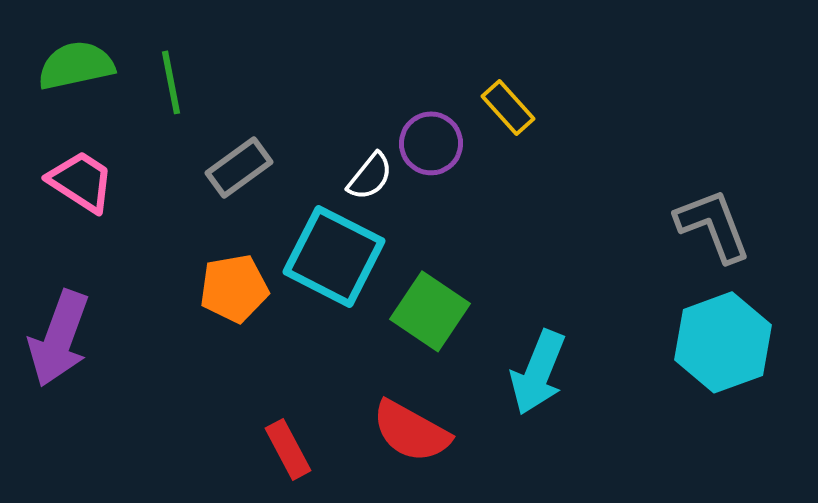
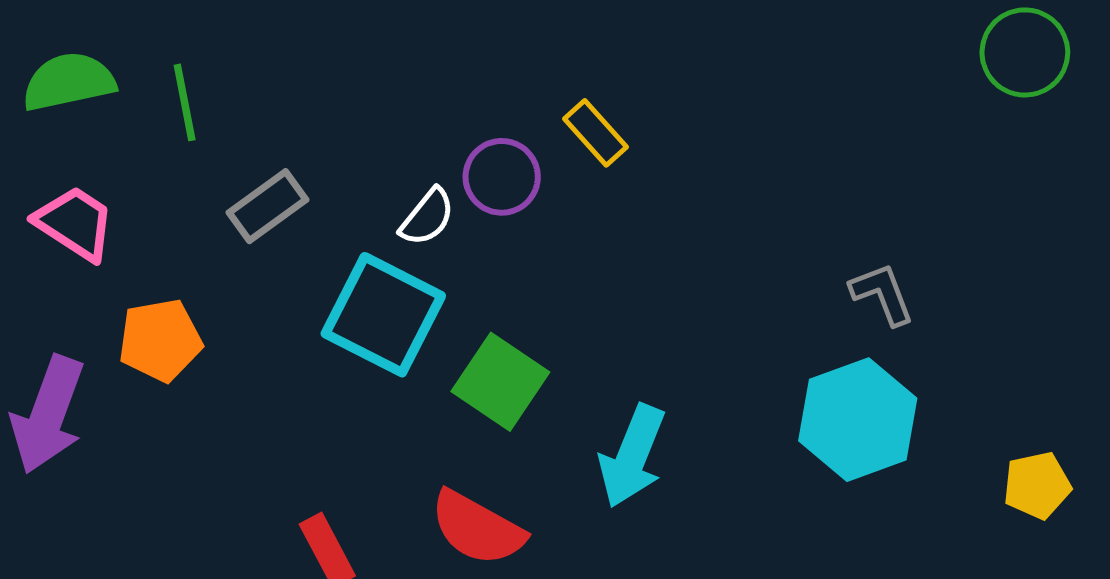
gray L-shape: (713, 225) -> (882, 294), moved, size x0.7
orange pentagon: (234, 288) -> (160, 340), moved

